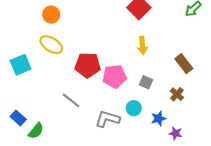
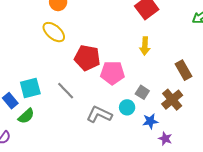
cyan square: (21, 65) -> (30, 88), moved
gray square: (146, 82) -> (142, 92), moved
brown cross: (177, 94) -> (172, 100), size x1.5

